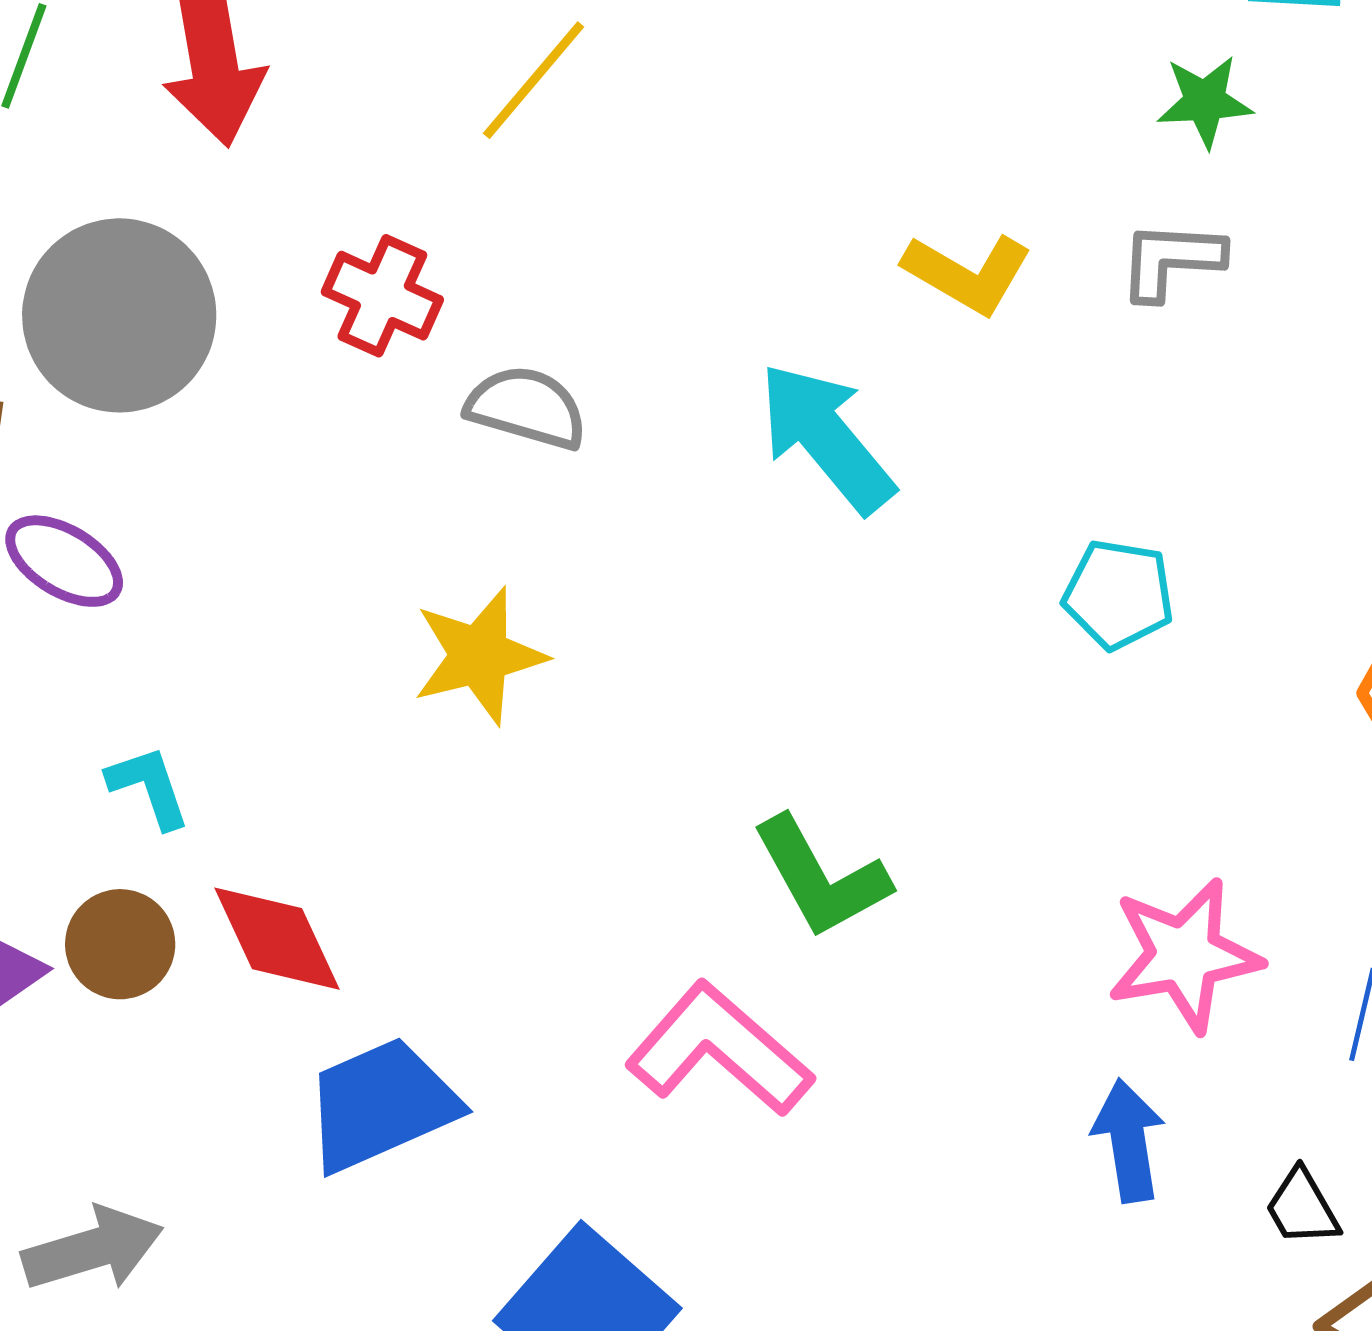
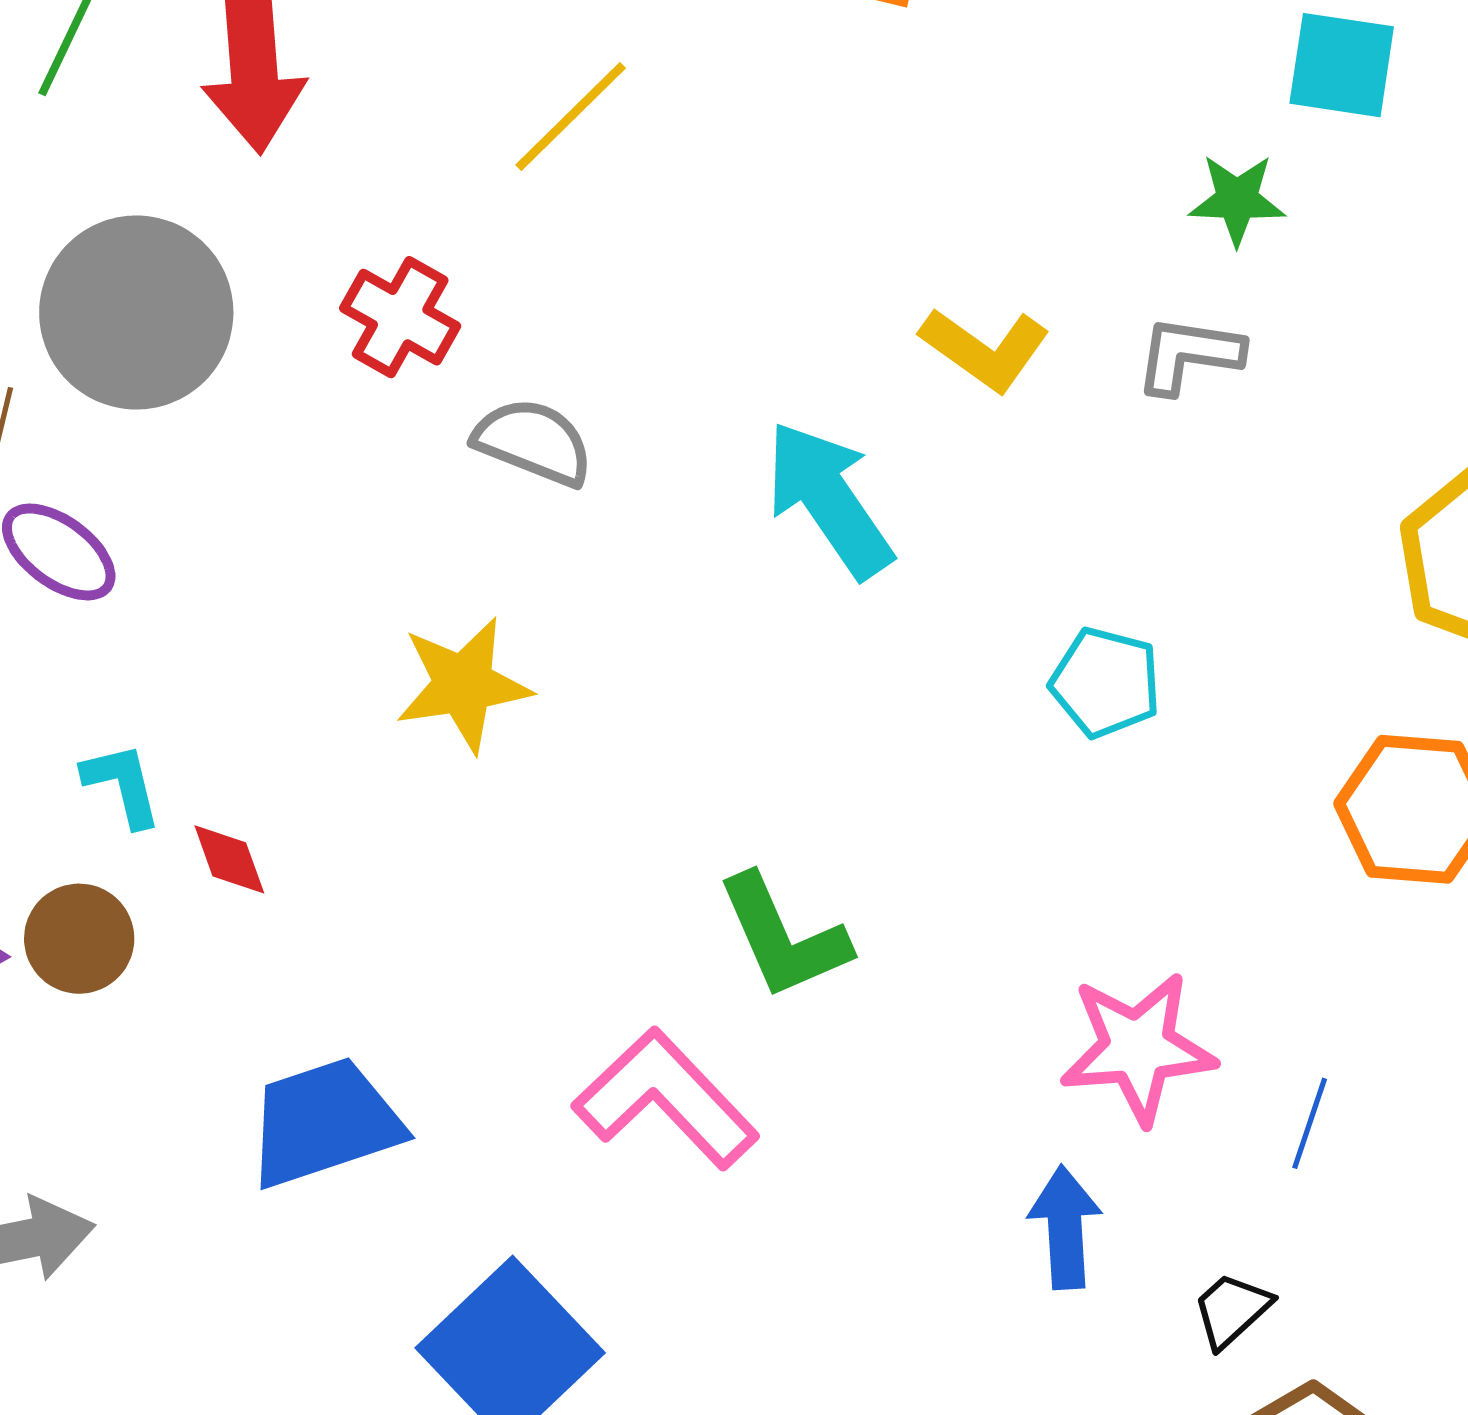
red diamond: (277, 939) -> (229, 859), moved, size x0.6
black trapezoid: (1302, 1207) -> (1232, 1310), turned 72

